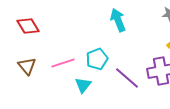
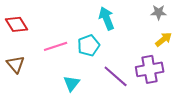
cyan pentagon: (97, 59) -> (89, 45), moved
pink line: (63, 63) -> (56, 46), moved

